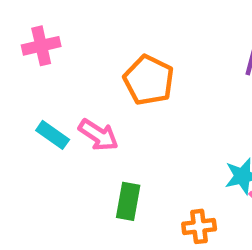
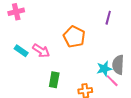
orange pentagon: (149, 80) -> (74, 37), moved

